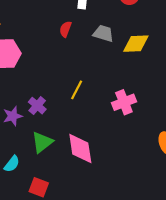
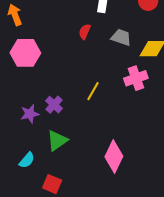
pink cross: (124, 102) -> (136, 78), moved
pink diamond: (80, 149) -> (114, 156), moved, turned 32

